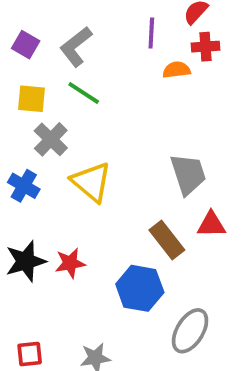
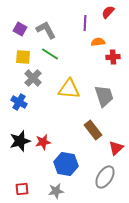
gray L-shape: (76, 47) -> (46, 30), turned 100
red cross: (205, 47) -> (113, 57), moved
yellow triangle: (91, 182) -> (69, 89), moved, turned -35
red triangle: (211, 224) -> (116, 148), moved, turned -42
blue hexagon: (140, 288) -> (66, 164), moved

